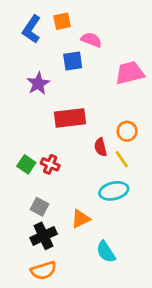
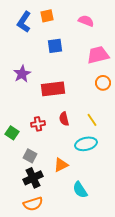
pink semicircle: (91, 40) -> (86, 21), moved
purple star: (38, 84) -> (22, 74), moved
orange circle: (127, 131) -> (103, 83), moved
red semicircle: (101, 147) -> (64, 119), moved
green square: (26, 164) -> (12, 133), moved
red cross: (50, 164) -> (38, 124), turned -32

